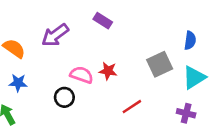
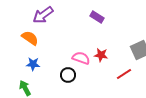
purple arrow: (55, 35) -> (43, 15), moved
red line: (132, 107) -> (124, 74), moved

